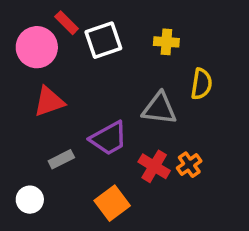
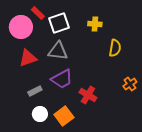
gray triangle: (159, 108) -> (58, 51), moved
orange cross: (189, 165) -> (130, 84), moved
white circle: (30, 200) -> (40, 114), moved

